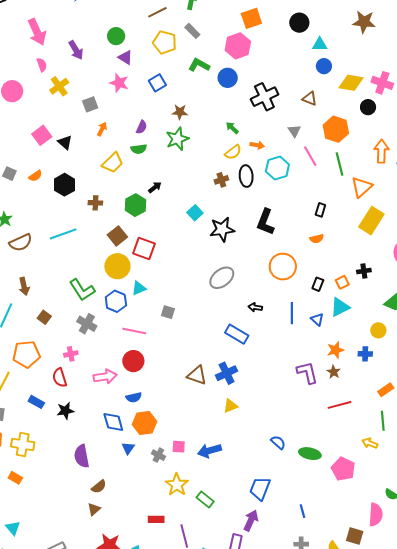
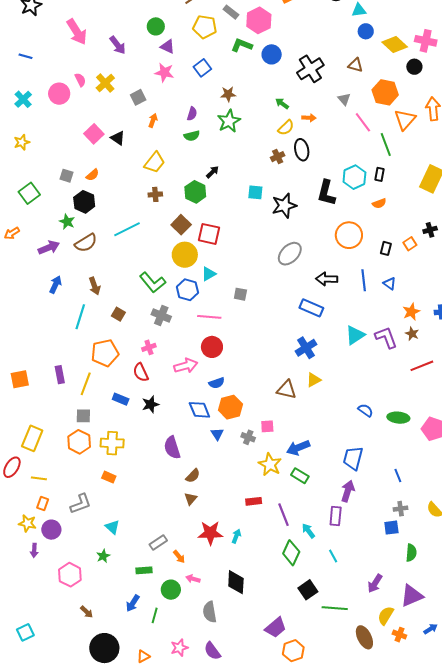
pink hexagon: (238, 46) -> (259, 20), moved
pink semicircle: (42, 65) -> (80, 80), moved
yellow diamond: (351, 83) -> (395, 45), turned 40
yellow trapezoid: (113, 163) -> (155, 162), moved
green line: (339, 164) -> (386, 144), moved
cyan hexagon: (277, 168) -> (354, 177), moved
black hexagon: (64, 185) -> (84, 202), moved
orange triangle: (362, 187) -> (405, 120), moved
cyan square: (195, 213) -> (255, 192), turned -35
black arrow: (255, 307) -> (327, 279), size x1.5
cyan triangle: (340, 307) -> (355, 335), moved
brown triangle: (197, 375) -> (287, 390), moved
blue arrow: (209, 451) -> (298, 448), moved

